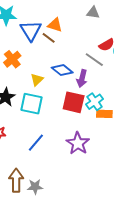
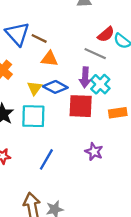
orange triangle: (55, 25) -> (49, 59), moved
blue diamond: (62, 70) -> (55, 87), moved
cyan cross: (95, 102) -> (100, 84), moved
purple star: (78, 143) -> (94, 152), size x0.7

